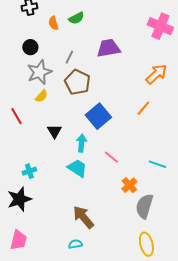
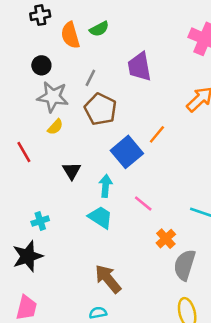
orange semicircle: (53, 23) -> (70, 35), size x1.5
purple trapezoid: (108, 48) -> (139, 67), turned -90
gray star: (39, 72) -> (53, 97), turned 30
orange line: (143, 108) -> (157, 134), moved

